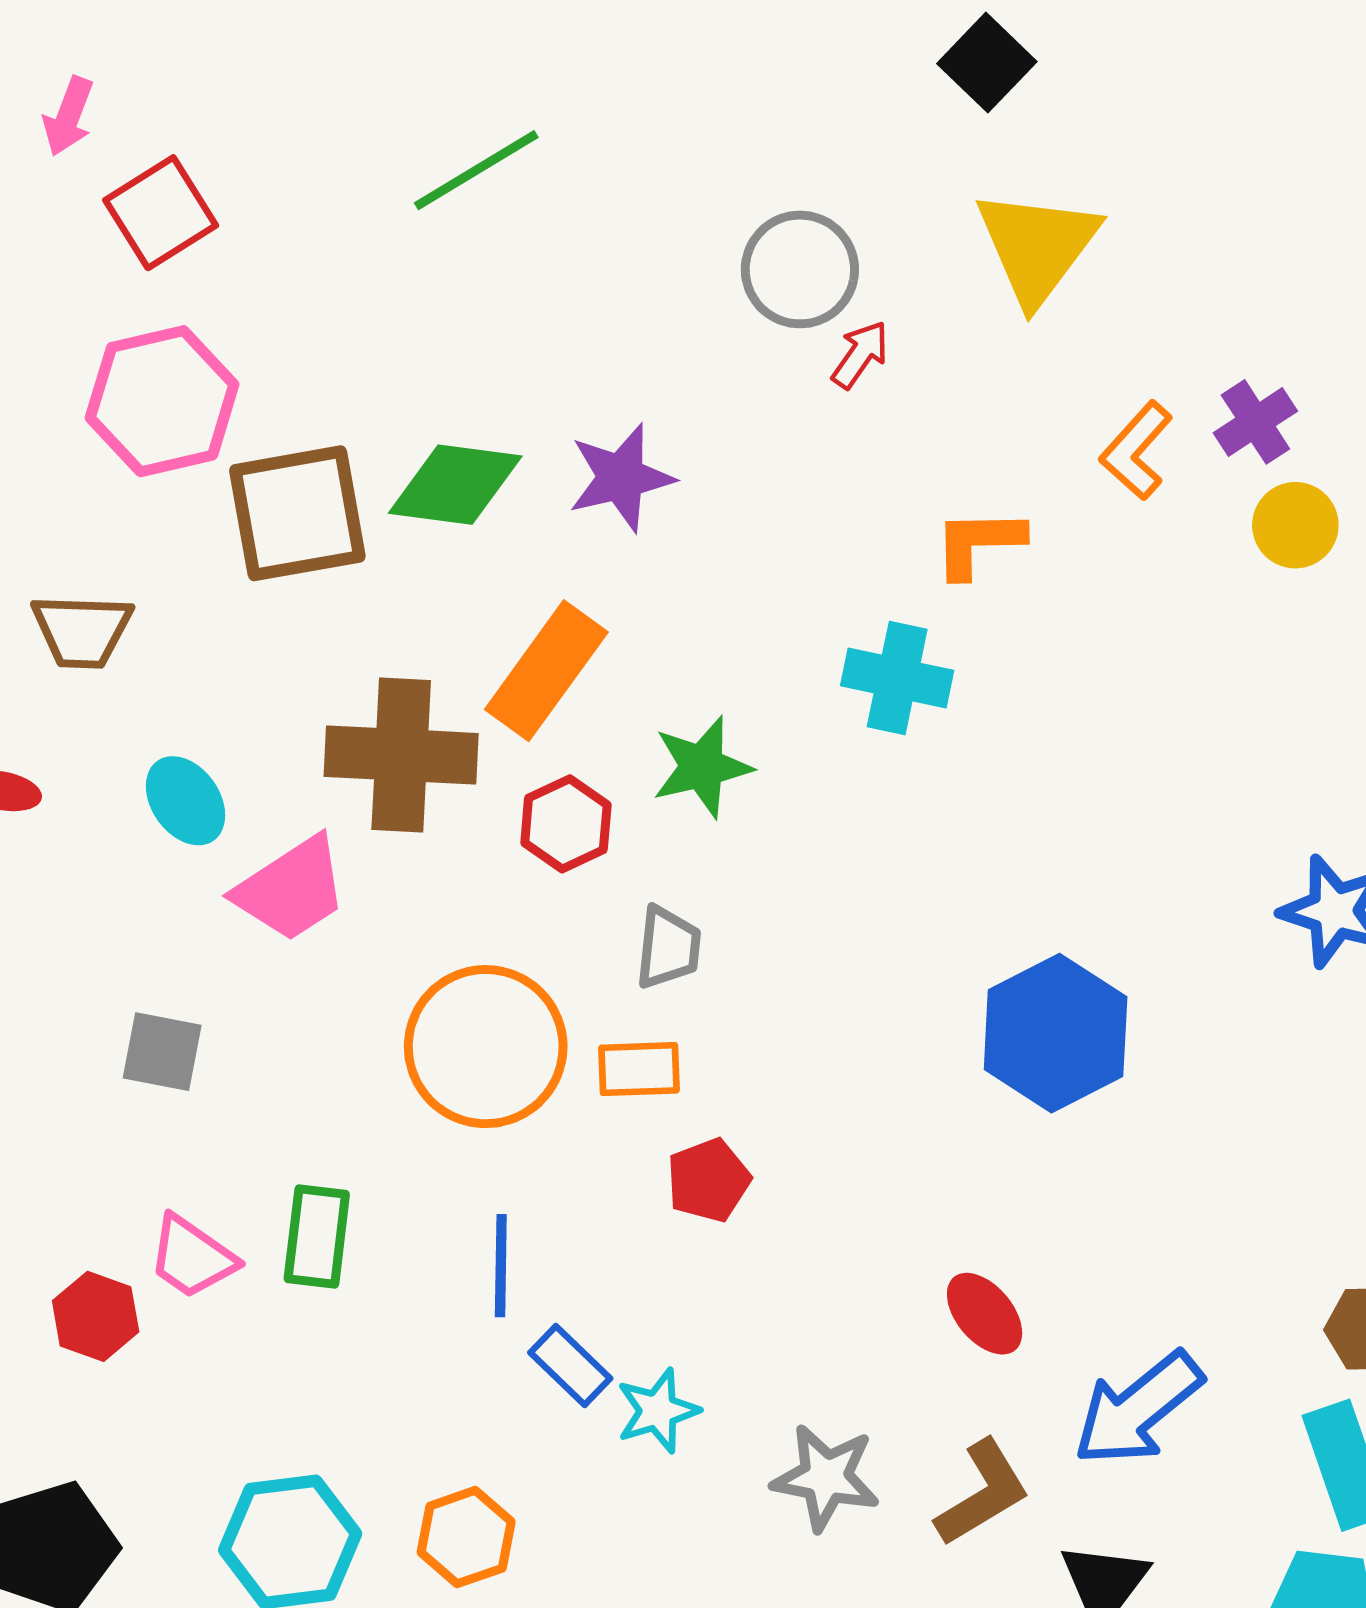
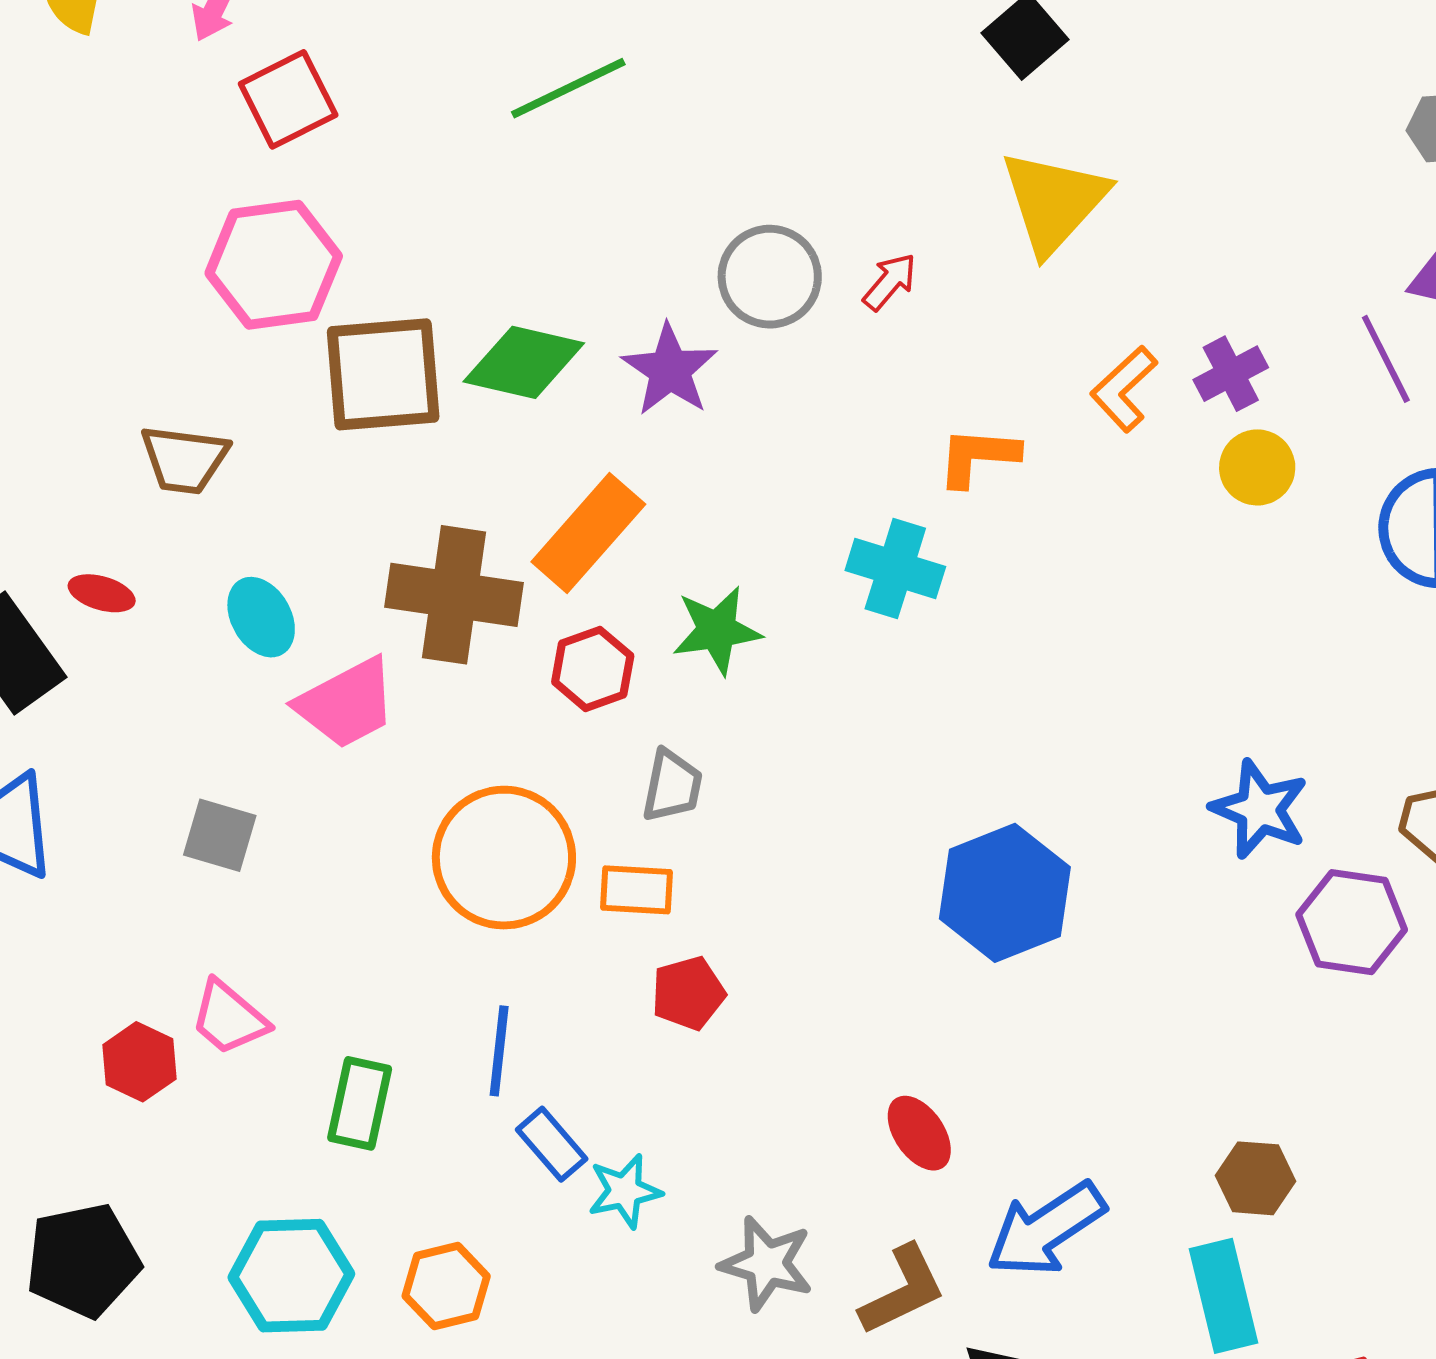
gray circle: (800, 269) -> (770, 277), moved
purple star: (621, 478) -> (670, 370), turned -30
green rectangle: (317, 1236) -> (360, 1103), moved

